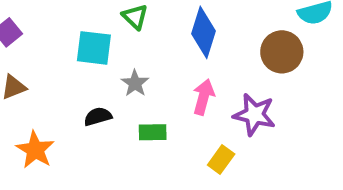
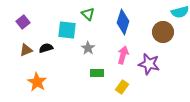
black semicircle: (98, 116) -> (46, 48), moved
yellow rectangle: (221, 160) -> (122, 87), moved

